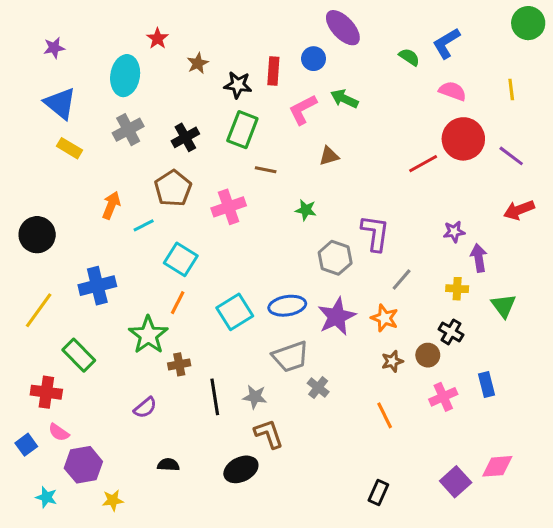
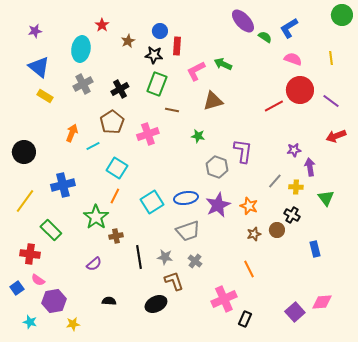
purple ellipse: (343, 28) -> (243, 21), moved
blue circle: (314, 59) -> (160, 31), moved
brown triangle: (329, 156) -> (213, 101), size x1.5
gray line: (402, 279) -> (275, 181), moved
gray cross: (318, 388) -> (195, 261), moved
pink cross: (443, 397) -> (224, 299), moved, size x1.4

